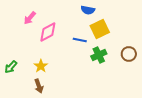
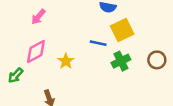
pink diamond: (48, 32) -> (36, 52), moved
yellow star: (41, 66) -> (66, 61), moved

